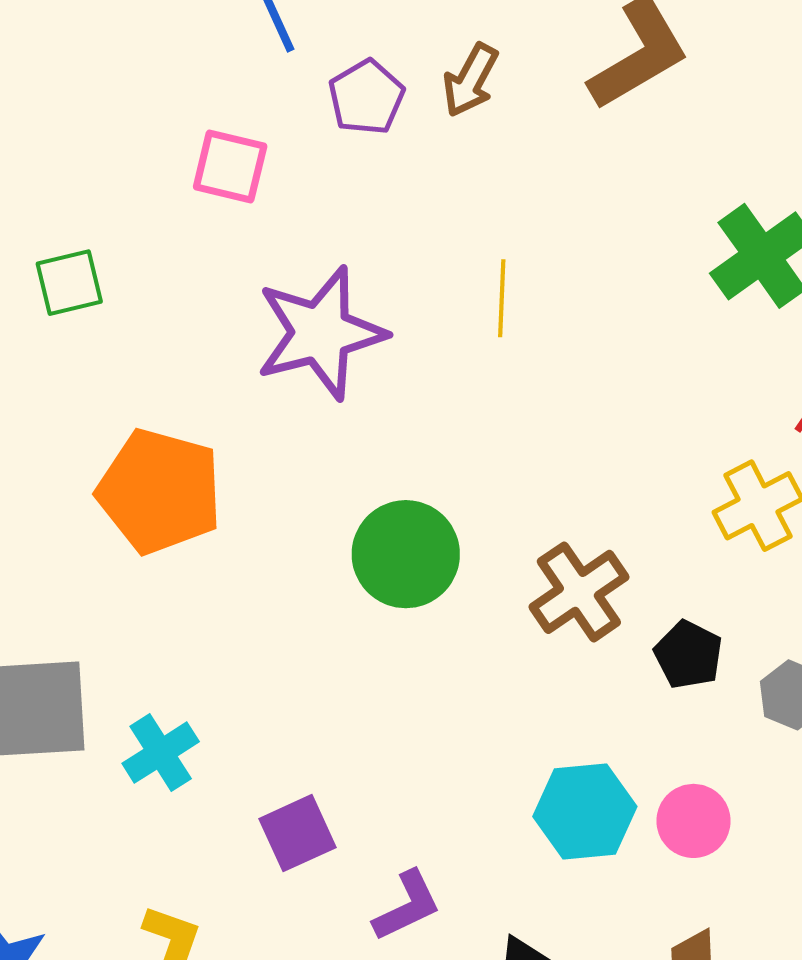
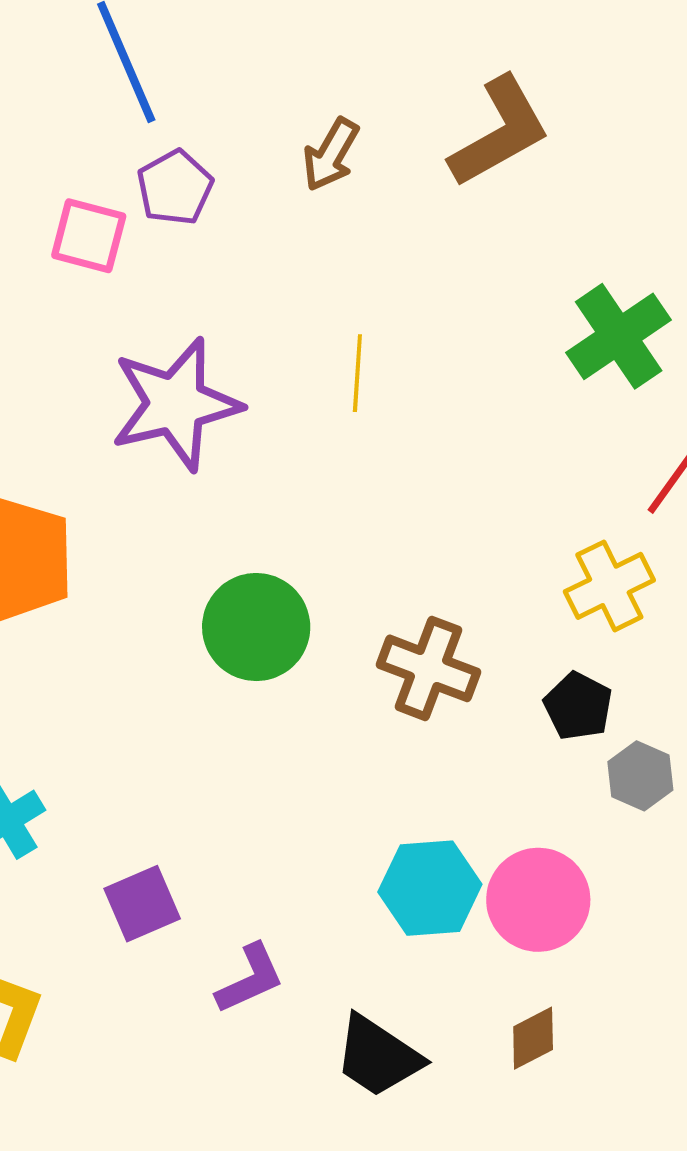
purple pentagon: (366, 97) -> (175, 188), moved
brown cross: (579, 592) -> (429, 668), turned -36
black pentagon: (688, 655) -> (578, 706), moved
pink circle: (694, 821) -> (538, 900), size x1.4

